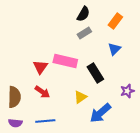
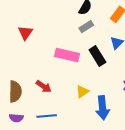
red triangle: (40, 67) -> (25, 33), moved
black rectangle: (95, 73) -> (97, 56), moved
blue arrow: (100, 113) -> (103, 108), turned -55

